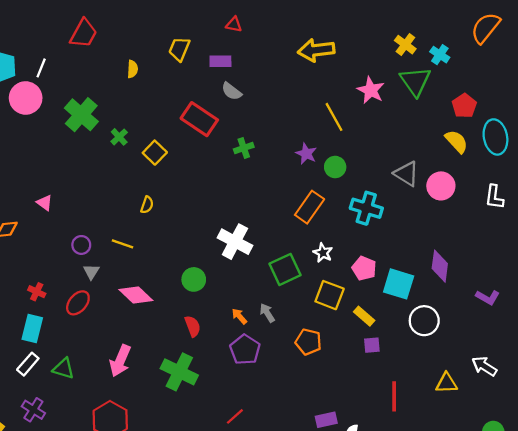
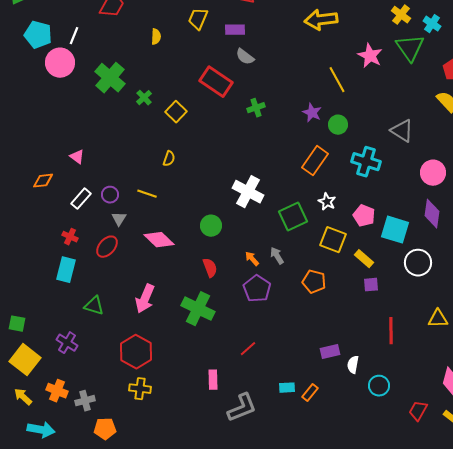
pink circle: (441, 186) -> (433, 173), moved
white rectangle: (28, 364) -> (81, 199), moved

